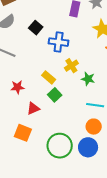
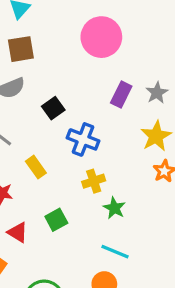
yellow rectangle: (49, 77) -> (36, 167), moved
red triangle: (33, 108) -> (18, 232), turned 40

